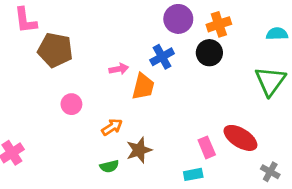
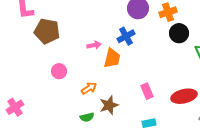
black circle: (209, 53) -> (179, 33), moved
red ellipse: (240, 138) -> (184, 96), turned -45
pink rectangle: (207, 147) -> (147, 91), moved

